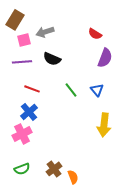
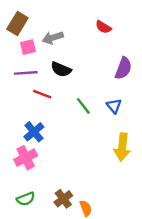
red semicircle: (95, 34) -> (103, 27), moved
red line: (32, 89) -> (42, 94), moved

